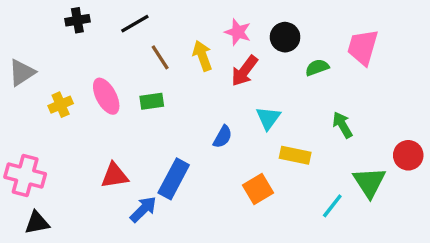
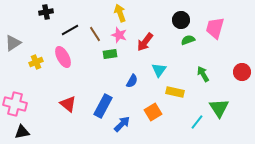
black line: (135, 24) -> (70, 30), moved
pink star: (238, 32) -> (119, 35), moved
black circle: (285, 37) -> (181, 20), moved
yellow arrow: (202, 56) -> (120, 13), moved
green rectangle: (152, 101) -> (110, 54), moved
red circle: (408, 155) -> (242, 72), moved
red triangle: (115, 176) -> (68, 104), turned 48
blue arrow: (143, 209) -> (122, 124), moved

